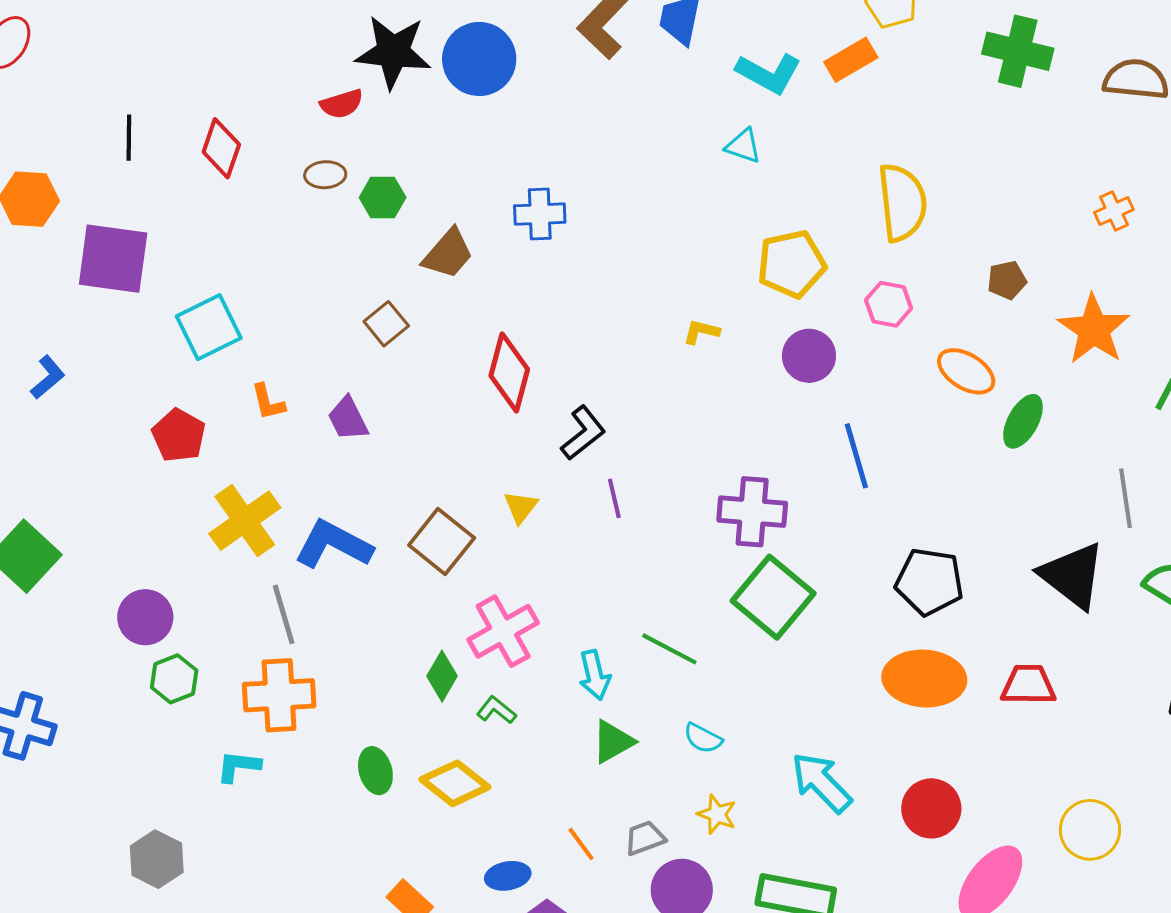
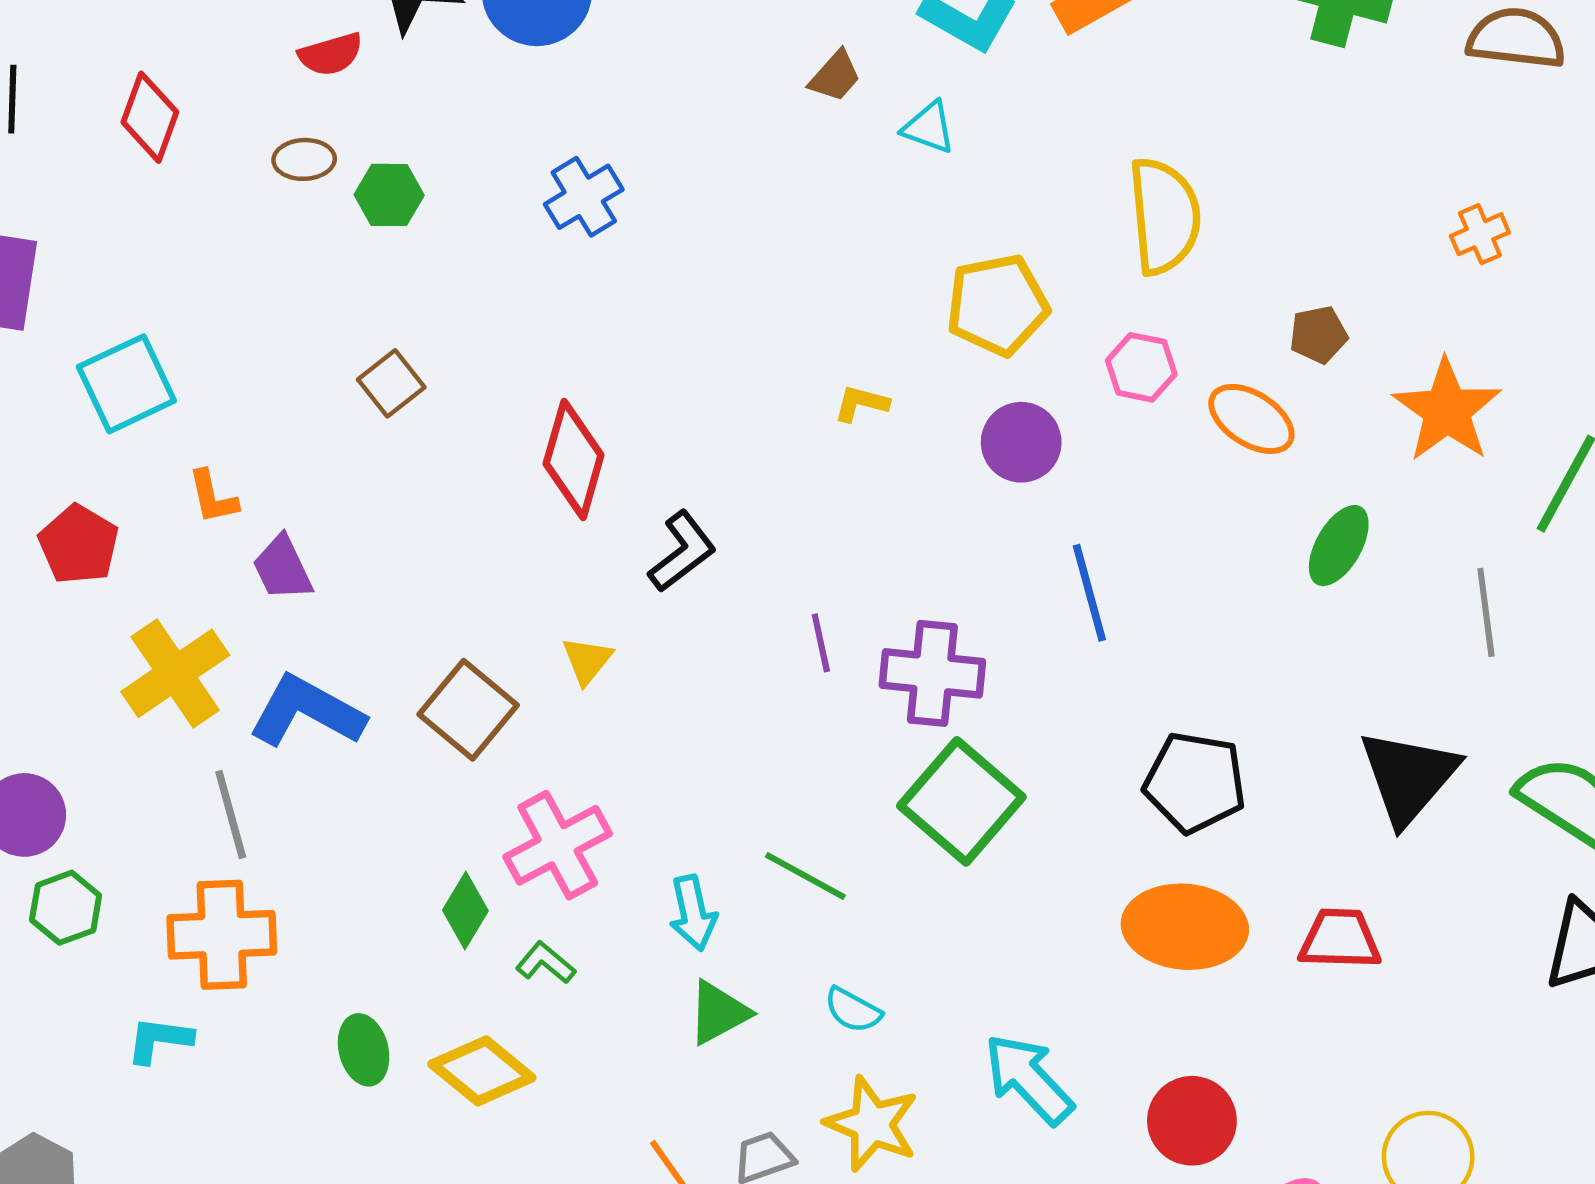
blue cross: (540, 214) -> (584, 197), moved, turned -30
brown trapezoid: (448, 254) -> (835, 76), moved, size x0.7
orange ellipse: (966, 371) -> (1251, 419), moved
purple trapezoid: (348, 419) -> (282, 568), moved
purple line: (614, 498) -> (821, 643), moved
gray line: (1125, 498) -> (1486, 612), moved
black triangle: (1072, 575) -> (1408, 777), turned 32
yellow star: (717, 814) -> (872, 1124), size x1.6

